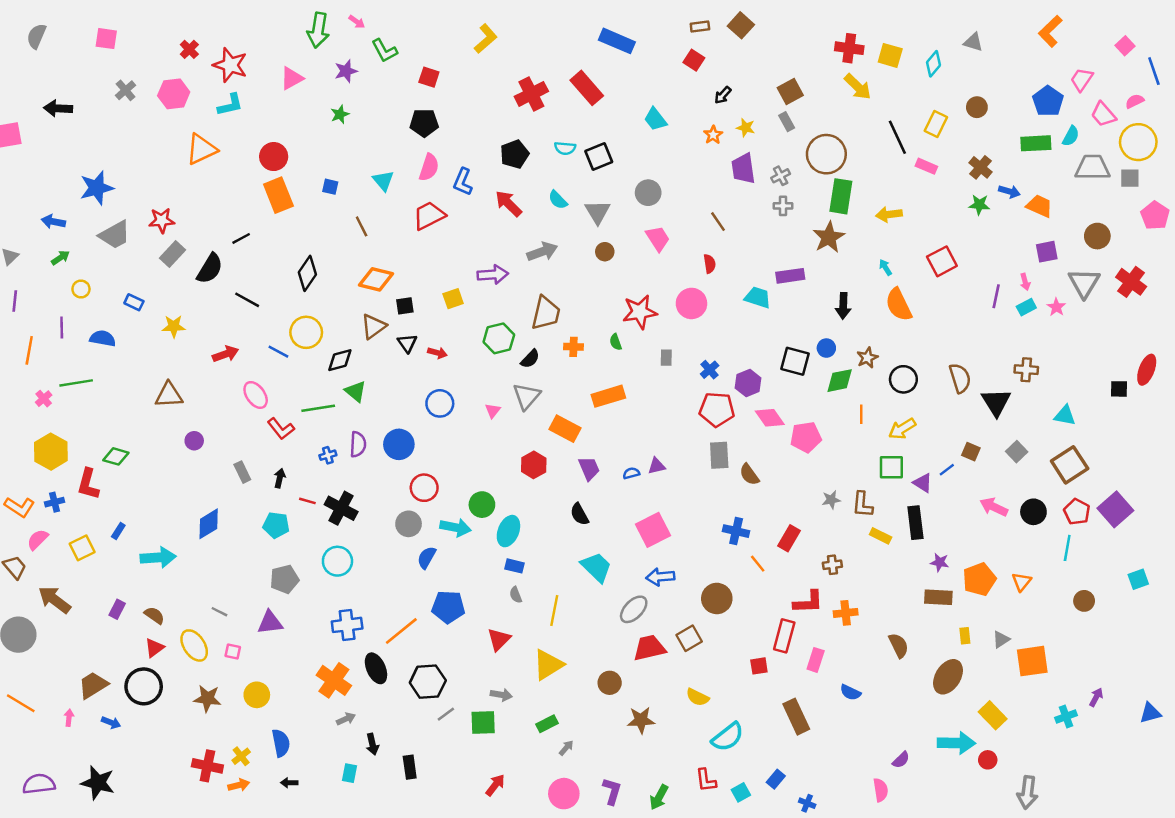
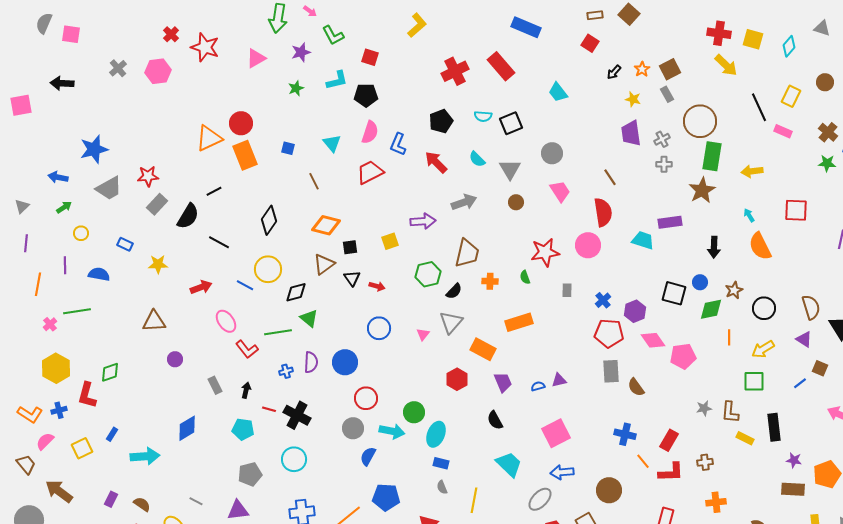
pink square: (106, 39) -> (71, 34), moved
cyan L-shape: (230, 105) -> (337, 80), moved
orange star: (713, 135) -> (642, 69), moved
orange triangle: (201, 149) -> (209, 138), moved
red square: (942, 261) -> (796, 210), turned 30
red semicircle: (710, 264) -> (603, 212), size x1.8
green diamond: (116, 456) -> (110, 372), turned -35
purple triangle: (923, 483) -> (804, 339), moved
red L-shape: (808, 602) -> (671, 472), moved

